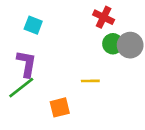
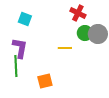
yellow line: (90, 81) -> (65, 48), moved
green line: (21, 88) -> (16, 66), turned -55

